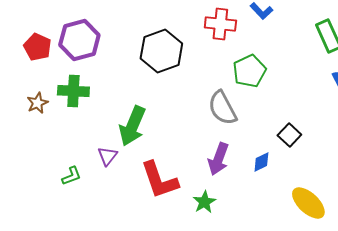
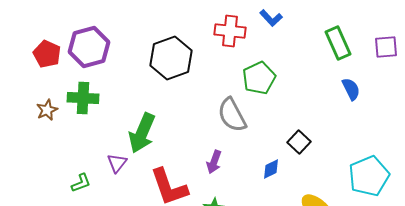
purple arrow: (218, 159) -> (214, 162), moved, size x0.7

